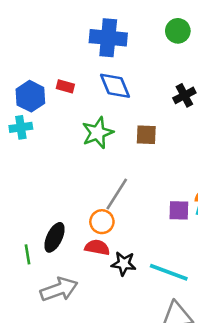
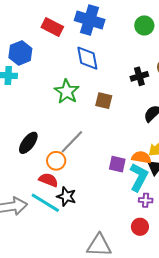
red rectangle: (65, 86) -> (52, 27), moved, size x1.5
green star: (98, 133) -> (67, 92), turned -30
black ellipse: (54, 237) -> (28, 143), moved
cyan line: (169, 272) -> (45, 203), moved

